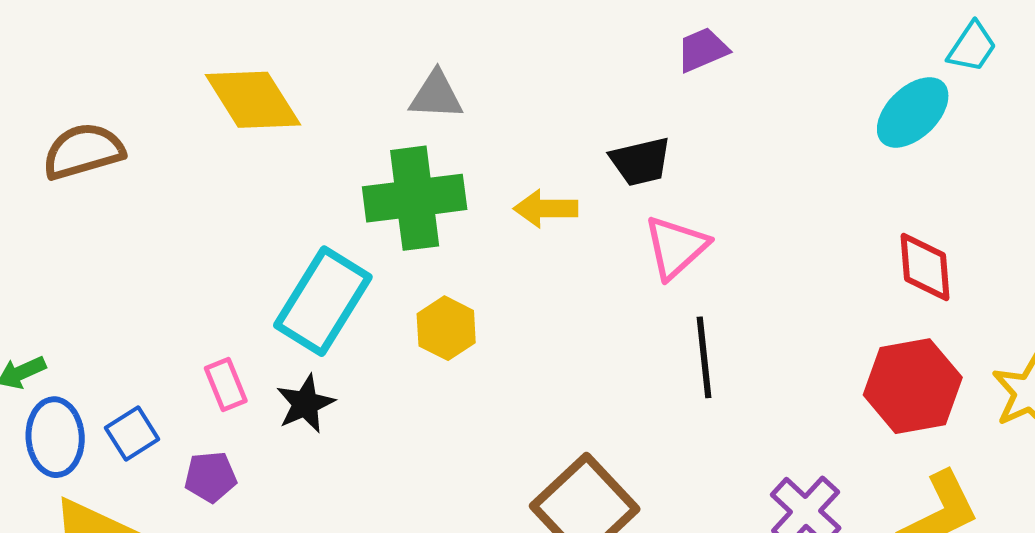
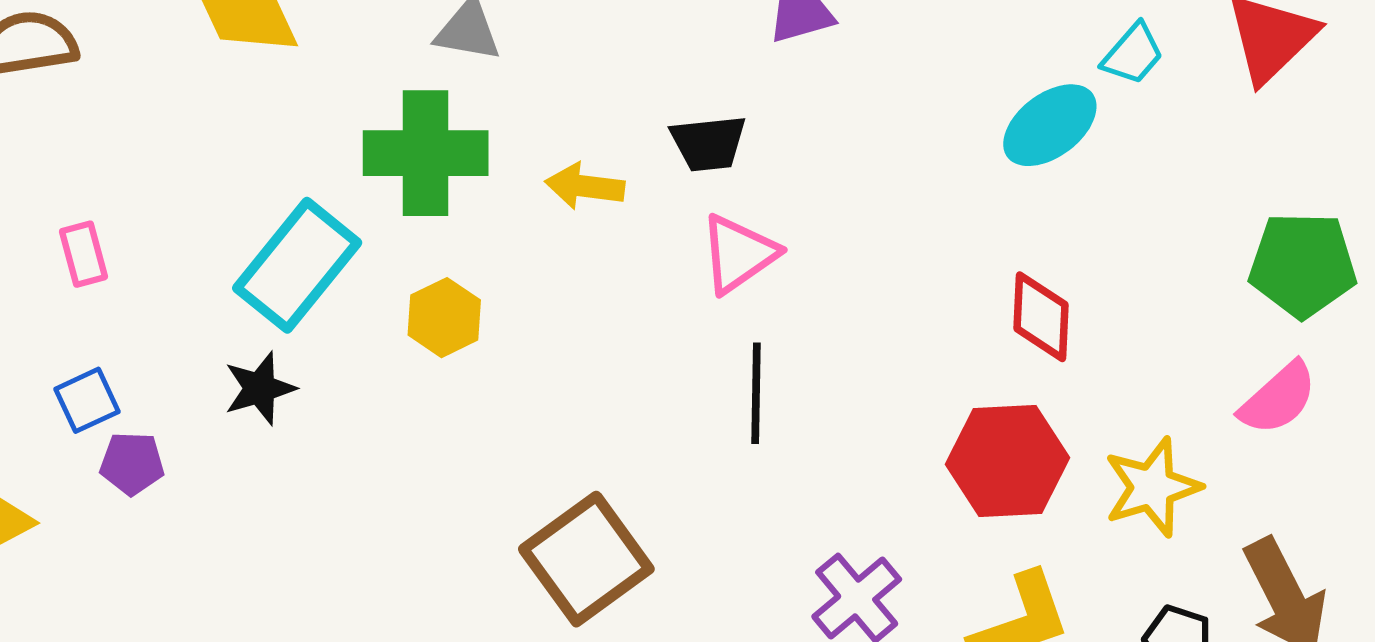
pink rectangle: (226, 384) -> (84, 254), moved
blue square: (132, 433) -> (87, 400), moved

